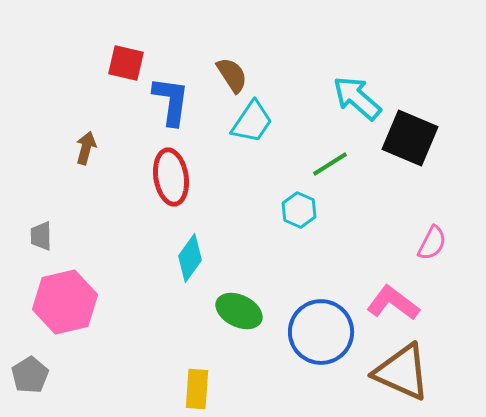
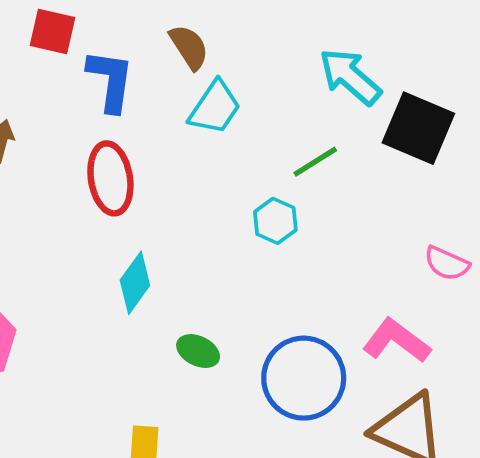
pink semicircle: (432, 243) -> (447, 263), turned 87
green ellipse: (239, 311) -> (198, 351), size x0.7

